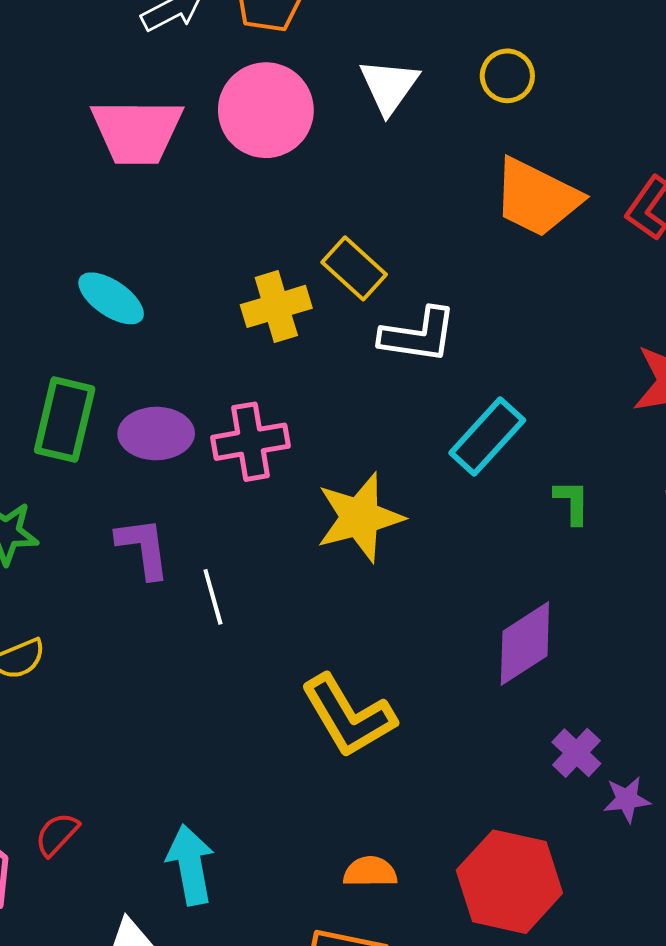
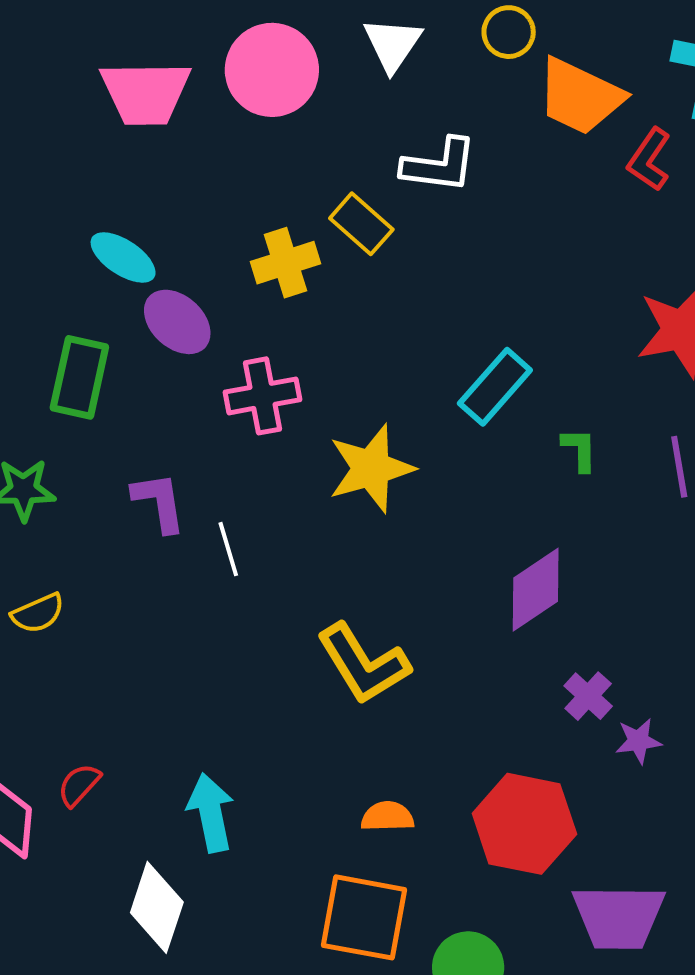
orange trapezoid: (537, 198) -> (580, 96), moved
white L-shape: (418, 335) -> (439, 165), moved
purple ellipse: (156, 434) -> (177, 322), moved, turned 44

